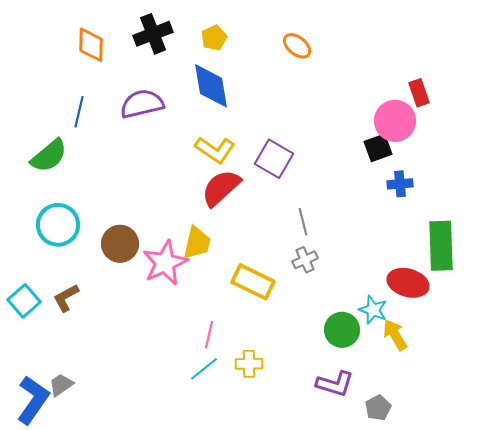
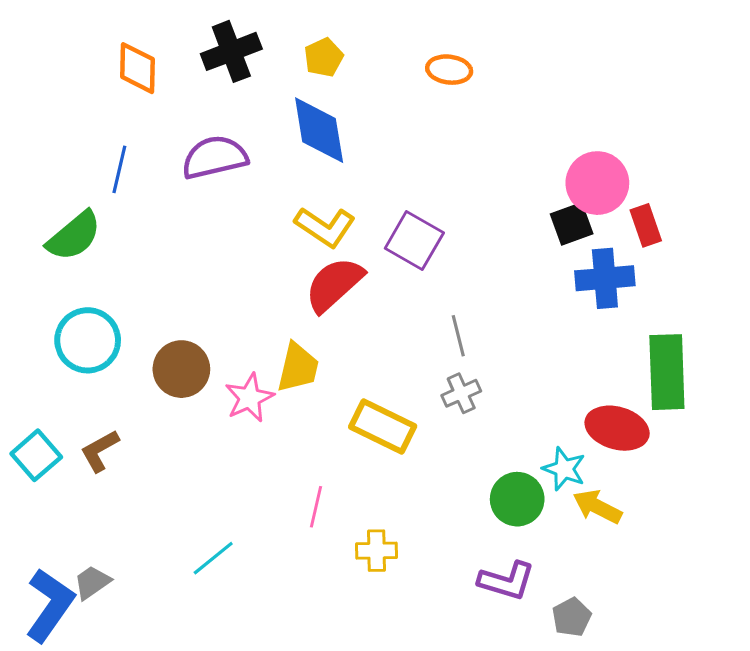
orange ellipse: (297, 46) -> (449, 70), turned -32
red rectangle: (419, 93) -> (646, 225), moved
blue cross: (400, 184) -> (605, 278), size x1.5
pink star: (165, 263) -> (249, 398), size x0.7
yellow arrow: (395, 335) -> (597, 507), turned -32
cyan line: (204, 369) -> (213, 558), moved

